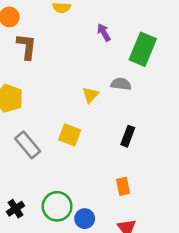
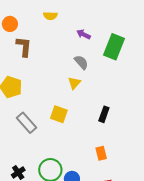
purple arrow: (104, 32) -> (84, 34), turned -32
gray semicircle: (121, 84) -> (81, 62), moved, turned 42

